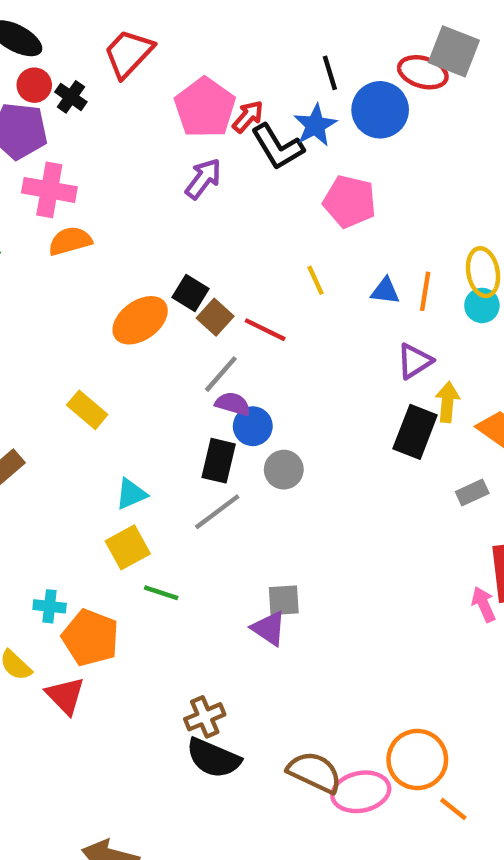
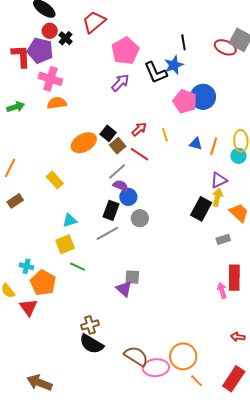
blue circle: (380, 110) -> (203, 97), moved
red arrow: (248, 117) -> (139, 129), moved
purple triangle: (414, 361) -> (219, 180), moved

